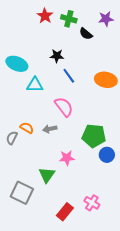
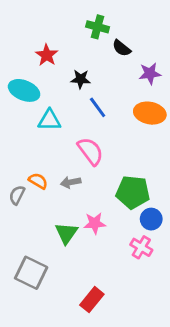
red star: (45, 16) -> (47, 55), moved
purple star: (106, 19) -> (150, 73), moved
green triangle: (47, 175) -> (66, 233), moved
pink cross: (92, 203) -> (141, 247), moved

